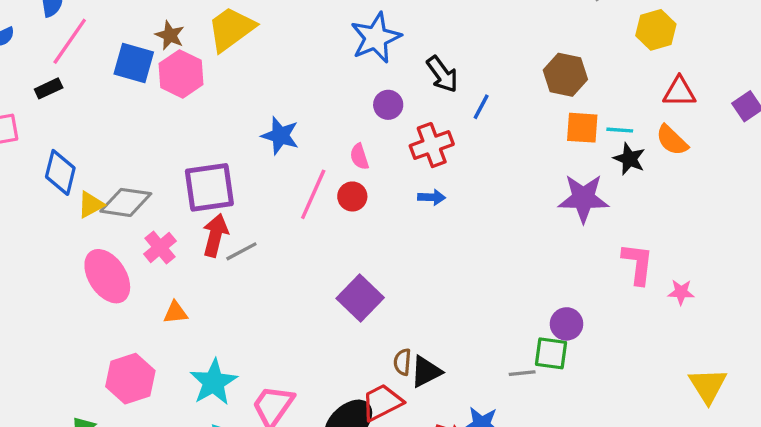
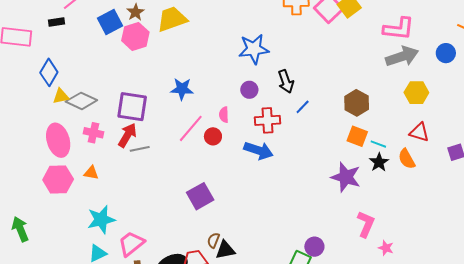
blue square: (134, 63) -> (110, 22), turned 30
blue star: (280, 136) -> (182, 89), turned -30
blue arrow: (432, 197) -> (259, 150), size x1.8
pink cross: (160, 248) -> (93, 133), turned 36
pink hexagon: (130, 379) -> (58, 180), moved

